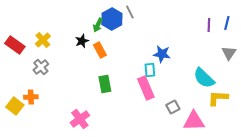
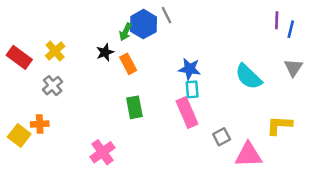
purple line: (209, 25) -> (277, 20), moved
blue star: (162, 54) -> (190, 69), moved
cyan semicircle: (204, 78) -> (248, 77), moved

